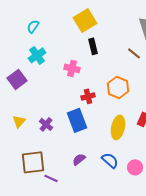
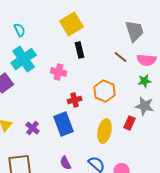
cyan semicircle: (33, 26) -> (20, 30), turned 120
cyan cross: (37, 55) -> (24, 59), size x1.4
purple semicircle: (79, 159) -> (66, 163), turned -80

